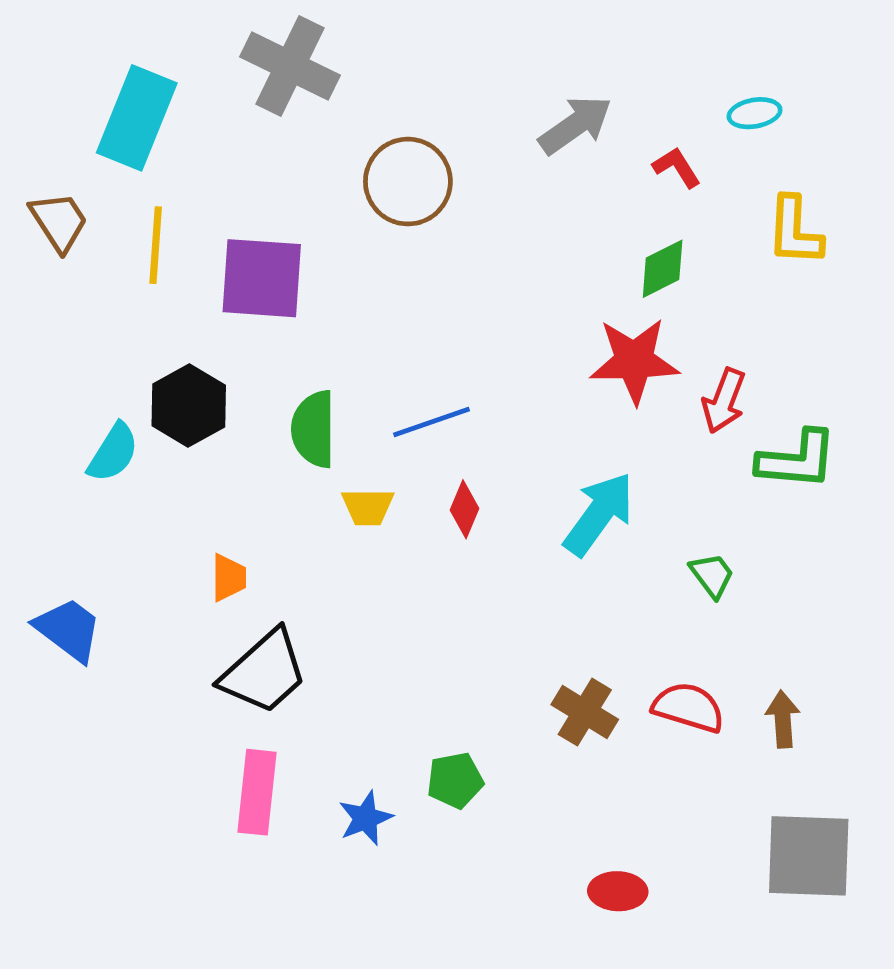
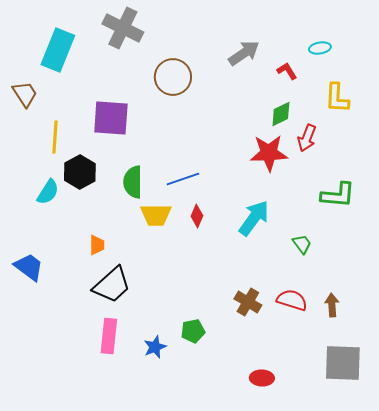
yellow line: (156, 245) -> (55, 137), moved
red arrow: (724, 401) -> (307, 138), moved
yellow trapezoid: (368, 507) -> (156, 215), size x1.4

